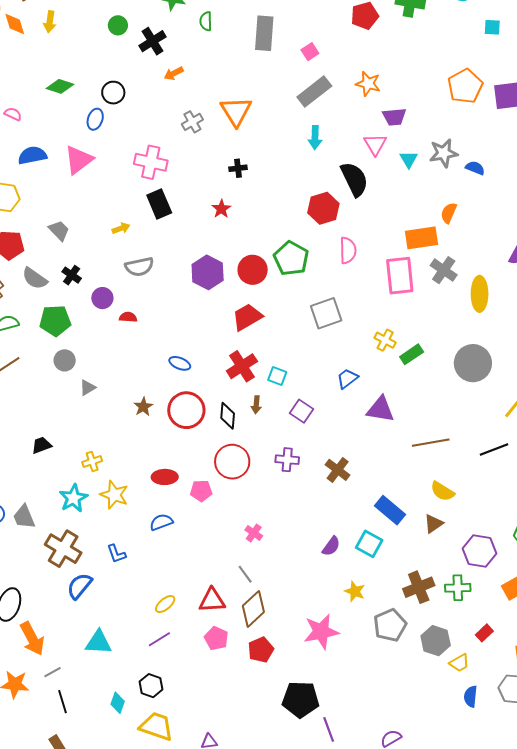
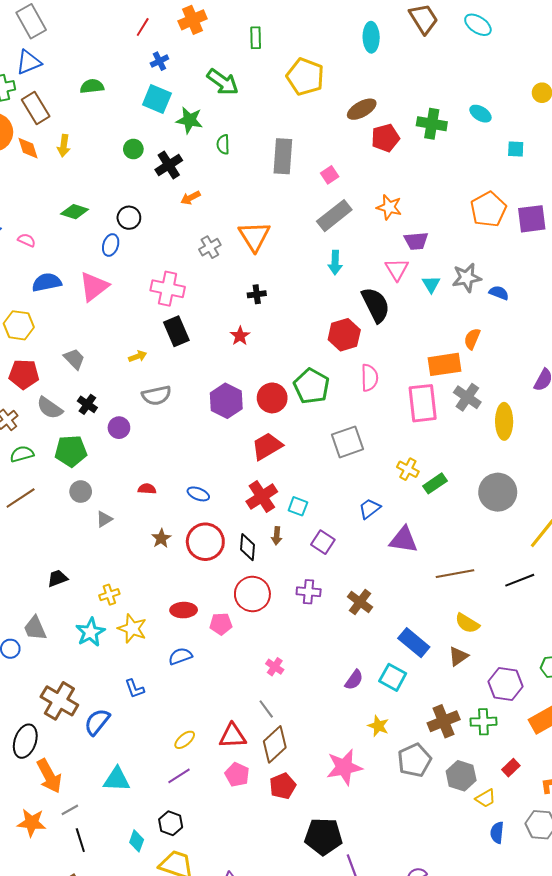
red semicircle: (128, 317) -> (147, 489), moved
gray trapezoid: (24, 517) -> (35, 628), moved
brown cross: (63, 549) -> (59, 701), moved

